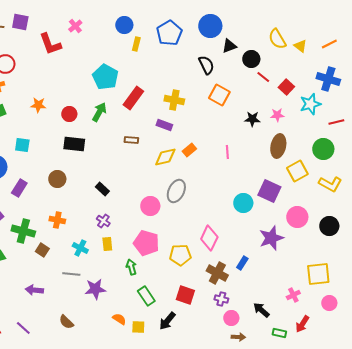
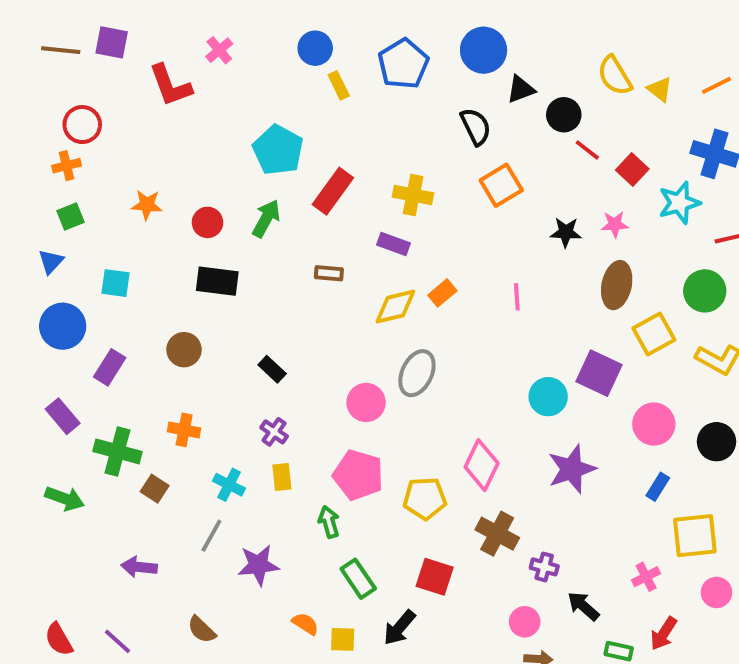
yellow rectangle: (136, 44) -> (339, 85), turned -40
orange square: (219, 95) -> (501, 185), turned 30
purple star: (271, 238) -> (572, 469), moved
blue rectangle: (242, 263) -> (658, 487), moved
gray line: (71, 274) -> (211, 536), turned -66
purple cross: (221, 299) -> (544, 567), moved

